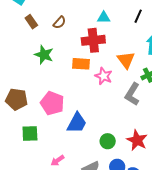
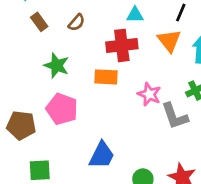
orange triangle: (126, 60) -> (169, 41), moved
pink star: (104, 76) -> (149, 94), moved
gray L-shape: (132, 94) -> (175, 116), turned -50
pink pentagon: (52, 103) -> (62, 109), moved

